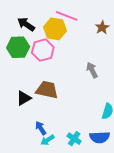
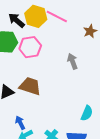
yellow hexagon: (55, 29) -> (36, 16), moved
gray arrow: (92, 70) -> (72, 61), moved

